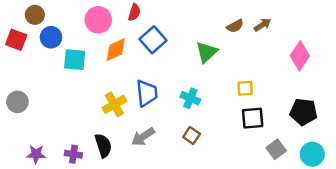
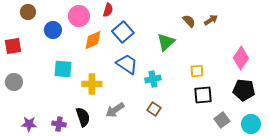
brown semicircle: (235, 26) -> (189, 21), turned -104
blue circle: (51, 37) -> (53, 30), moved
red square: (16, 40) -> (13, 46), moved, turned -30
pink diamond: (300, 56) -> (241, 58), moved
cyan square: (75, 60) -> (63, 69), moved
blue trapezoid: (147, 93) -> (127, 64), moved, turned -50
cyan cross: (190, 98) -> (153, 79), turned -35
yellow cross: (114, 104) -> (92, 84), turned 30

